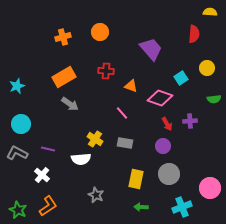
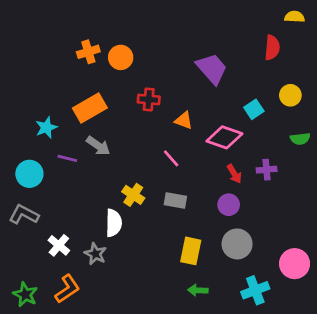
orange circle: (100, 32) -> (121, 57), moved
cyan star: (17, 86) -> (46, 128), moved
purple line: (48, 149) -> (67, 158), moved
white semicircle: (81, 159) -> (114, 223), turned -84
gray star: (96, 195) -> (95, 254), moved

